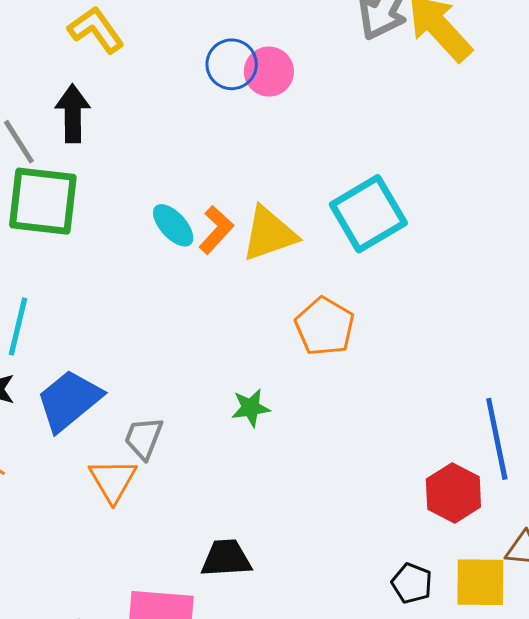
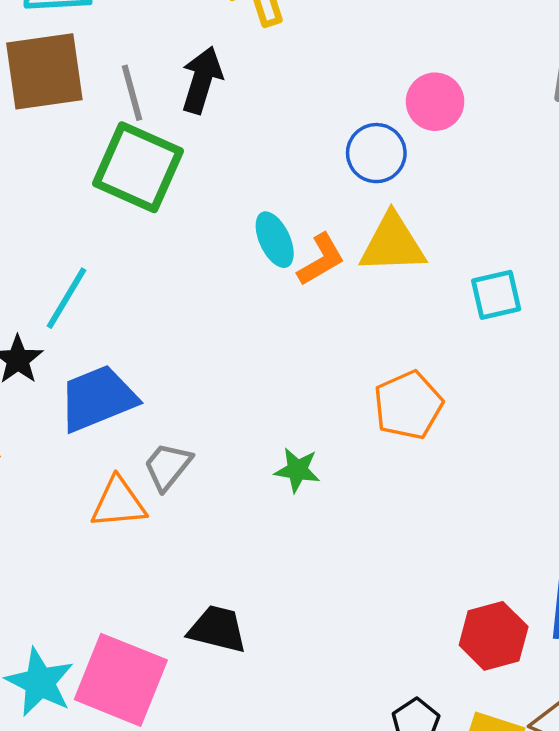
blue circle: (232, 64) -> (376, 153), moved
cyan square: (368, 214) -> (496, 295), size x0.6
yellow triangle: (269, 234) -> (393, 244), moved
orange triangle: (113, 480) -> (118, 503), turned 38

